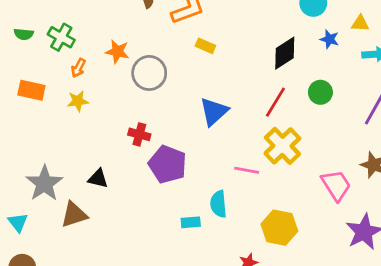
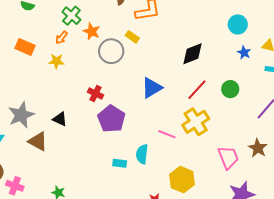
green cross: (61, 37) -> (71, 16), moved
yellow rectangle: (205, 46) -> (132, 37), moved
black diamond: (285, 53) -> (193, 54), moved
brown triangle: (74, 215) -> (38, 141), turned 35

